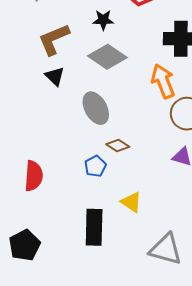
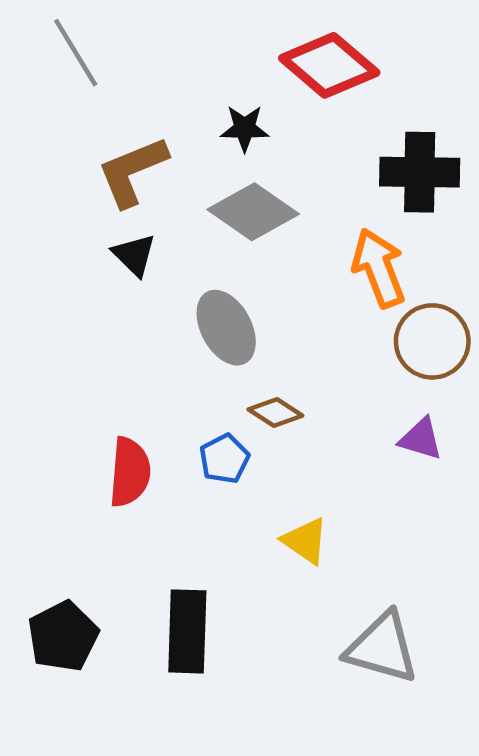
red semicircle: (34, 176) -> (130, 472), moved
black rectangle: (94, 227) -> (187, 631), moved

